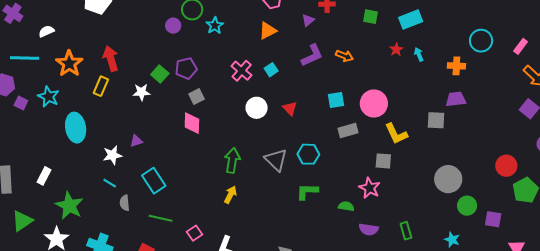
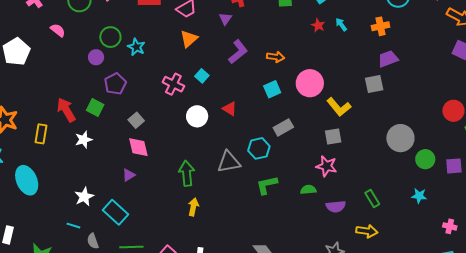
orange arrow: (345, 56) -> (276, 57), moved
red arrow: (111, 59) -> (66, 110), moved
purple pentagon: (186, 68) -> (115, 84), moved
white star: (141, 92) -> (84, 140), moved
gray rectangle: (348, 131) -> (283, 127), moved
purple triangle: (136, 141) -> (129, 175), moved
white star: (112, 155) -> (84, 197), moved
gray triangle: (276, 160) -> (229, 162), turned -40

